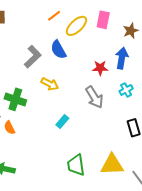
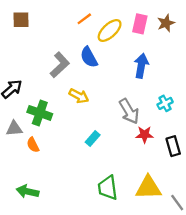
brown star: (131, 31) -> (166, 23), moved
blue arrow: (122, 58) -> (141, 66), moved
red star: (100, 68) -> (145, 135), moved

